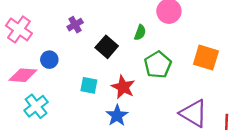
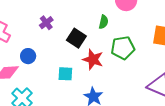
green pentagon: (158, 65) -> (123, 48), turned 30
red star: (123, 87) -> (93, 59), moved

